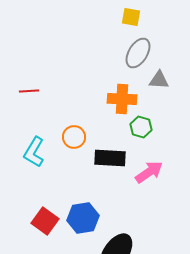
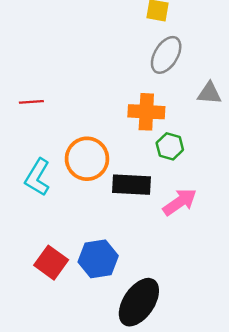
gray triangle: (159, 80) -> (209, 93), moved
orange circle: (74, 137) -> (87, 159), size x1.5

